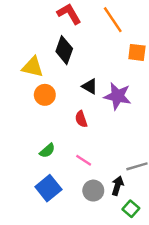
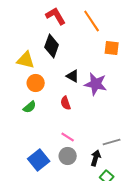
green semicircle: (47, 151) -> (30, 107), moved
gray circle: (93, 191) -> (68, 156), moved

